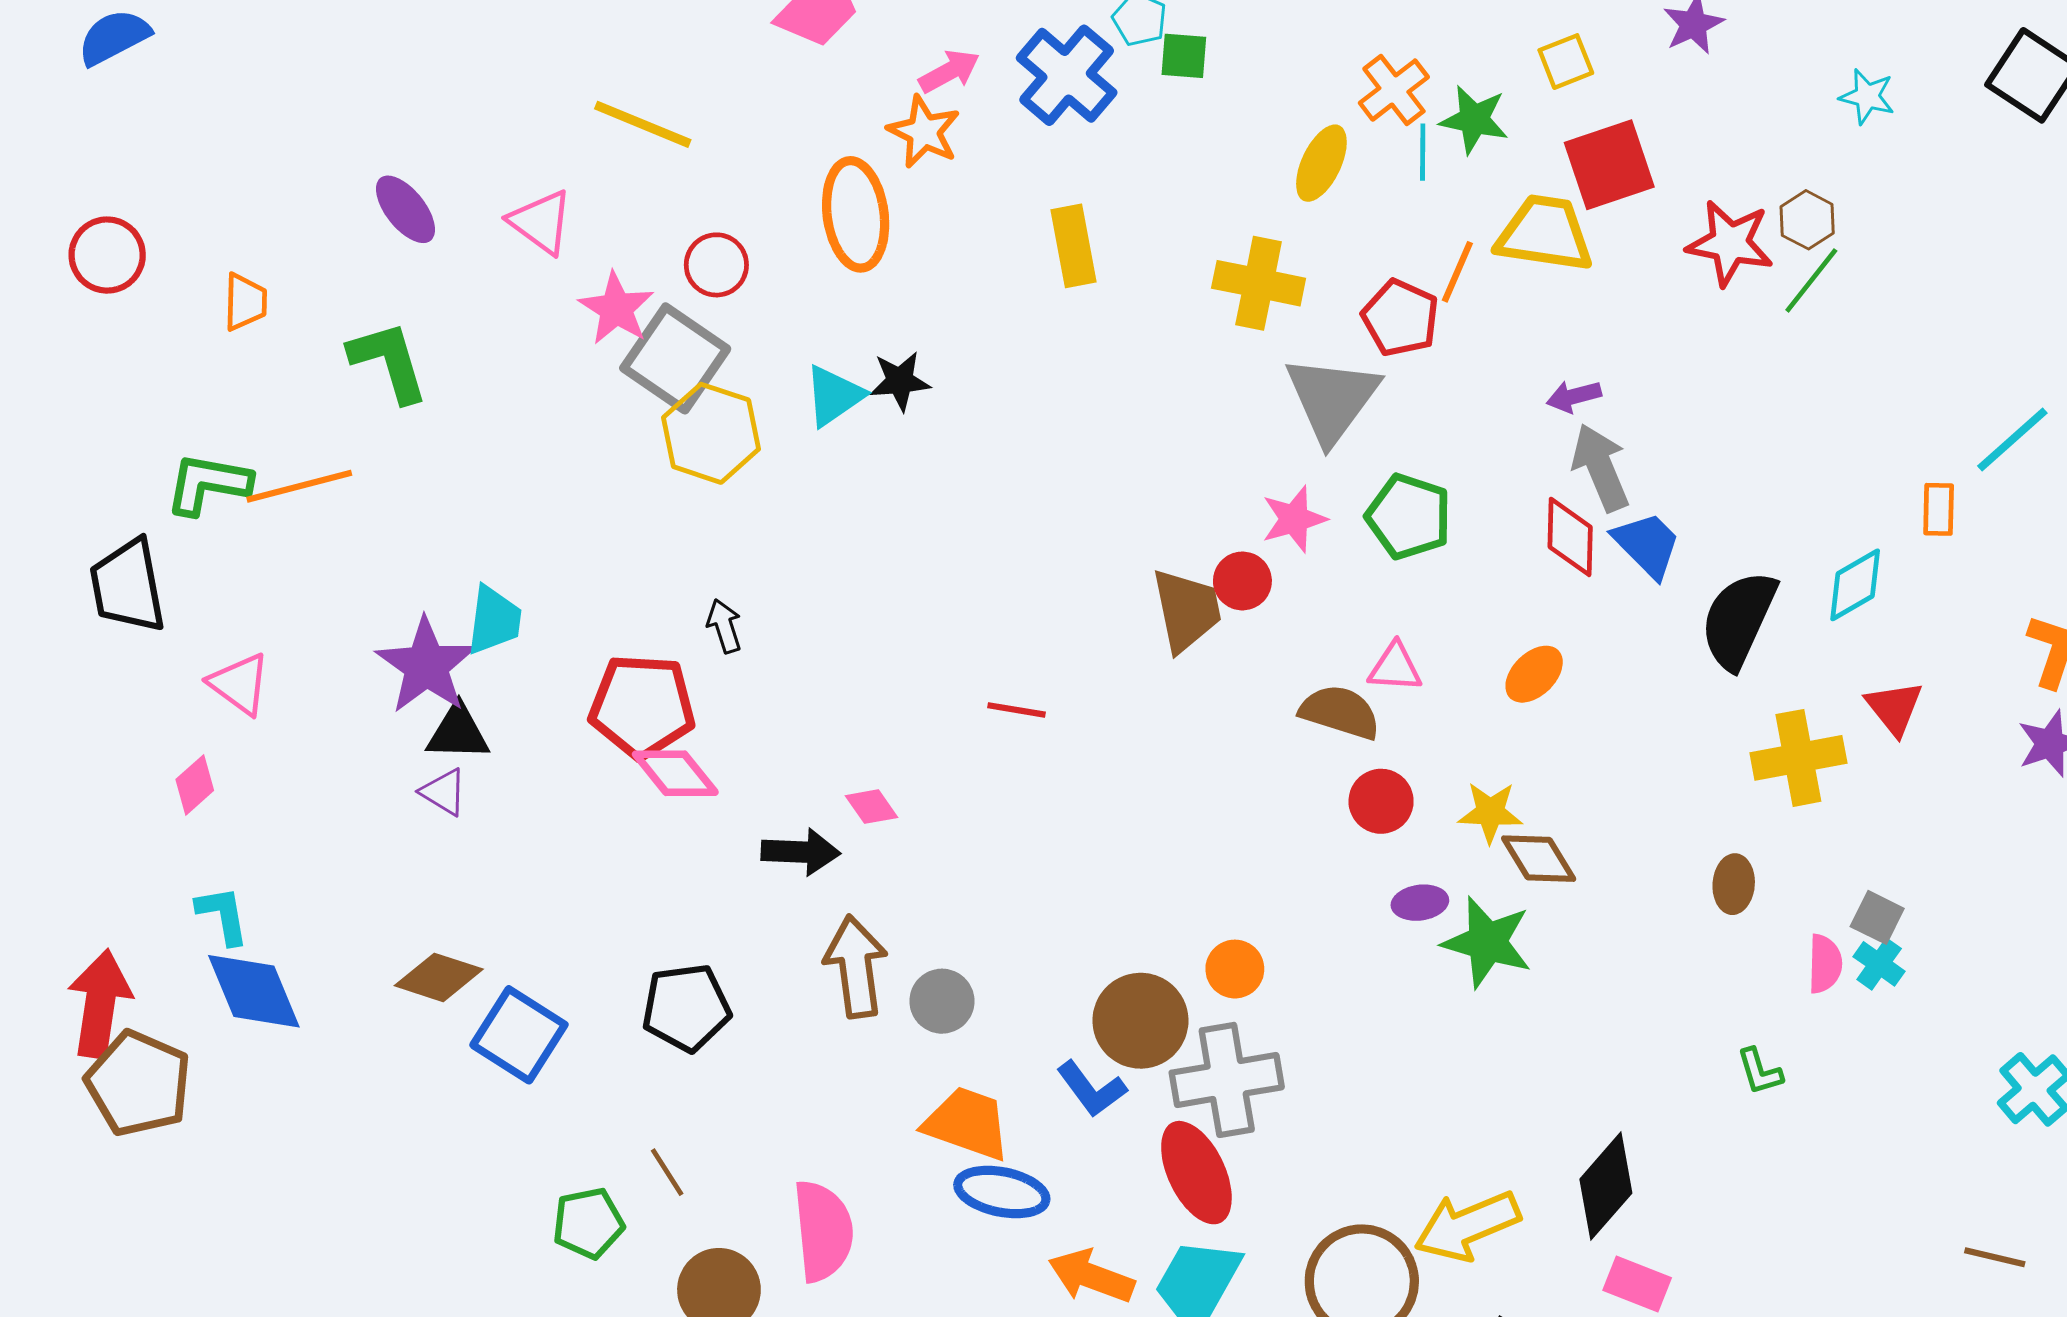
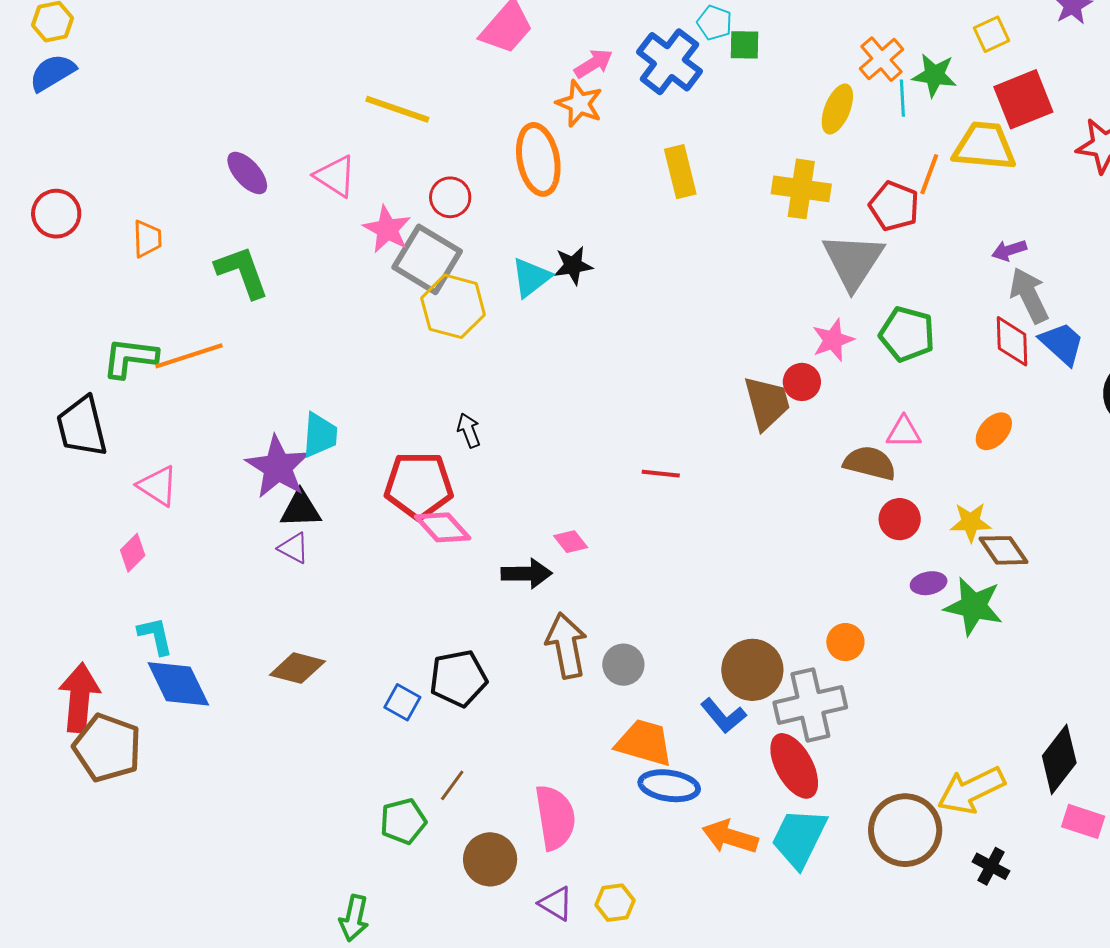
orange circle: (1235, 969) -> (845, 642), moved
blue square: (519, 1035) -> (402, 702), moved, size x0.6
brown line: (667, 1172) -> (452, 785), turned 72

